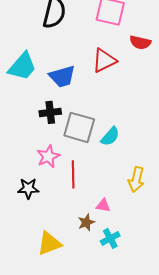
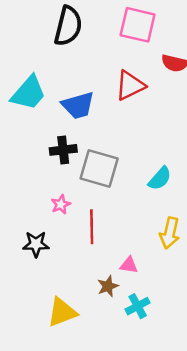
cyan semicircle: (110, 136) -> (160, 178), moved
pink star: (48, 156) -> (61, 204), size x0.7

